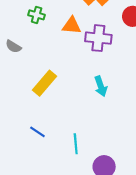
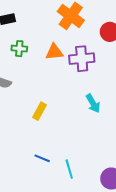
yellow rectangle: (44, 83) -> (40, 111), size x0.7
cyan line: (76, 144) -> (69, 169), moved

